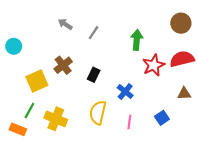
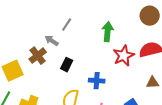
gray arrow: (65, 24) -> (52, 41), moved
blue cross: (125, 92) -> (97, 81), turned -35

